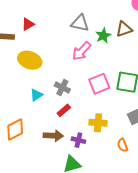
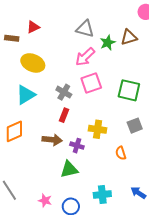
pink square: (99, 84) -> (91, 83), moved
cyan triangle: (36, 95) -> (26, 95), moved, size x1.5
red rectangle: (64, 110) -> (64, 115), turned -32

